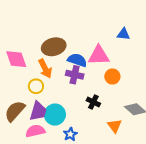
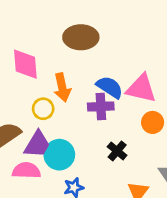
brown ellipse: (54, 47) -> (81, 37), moved
purple cross: (75, 75) -> (101, 107), turned -30

